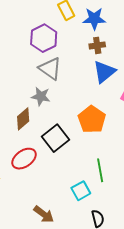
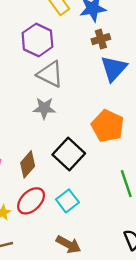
brown diamond: (23, 119) -> (28, 164), moved
red ellipse: (24, 159) -> (31, 201), moved
cyan square: (81, 191) -> (67, 201), moved

